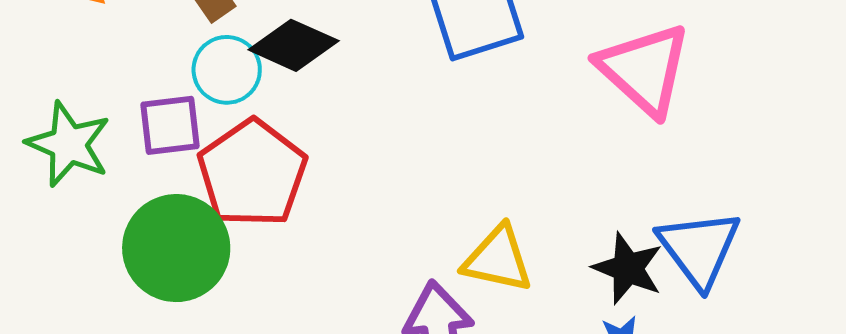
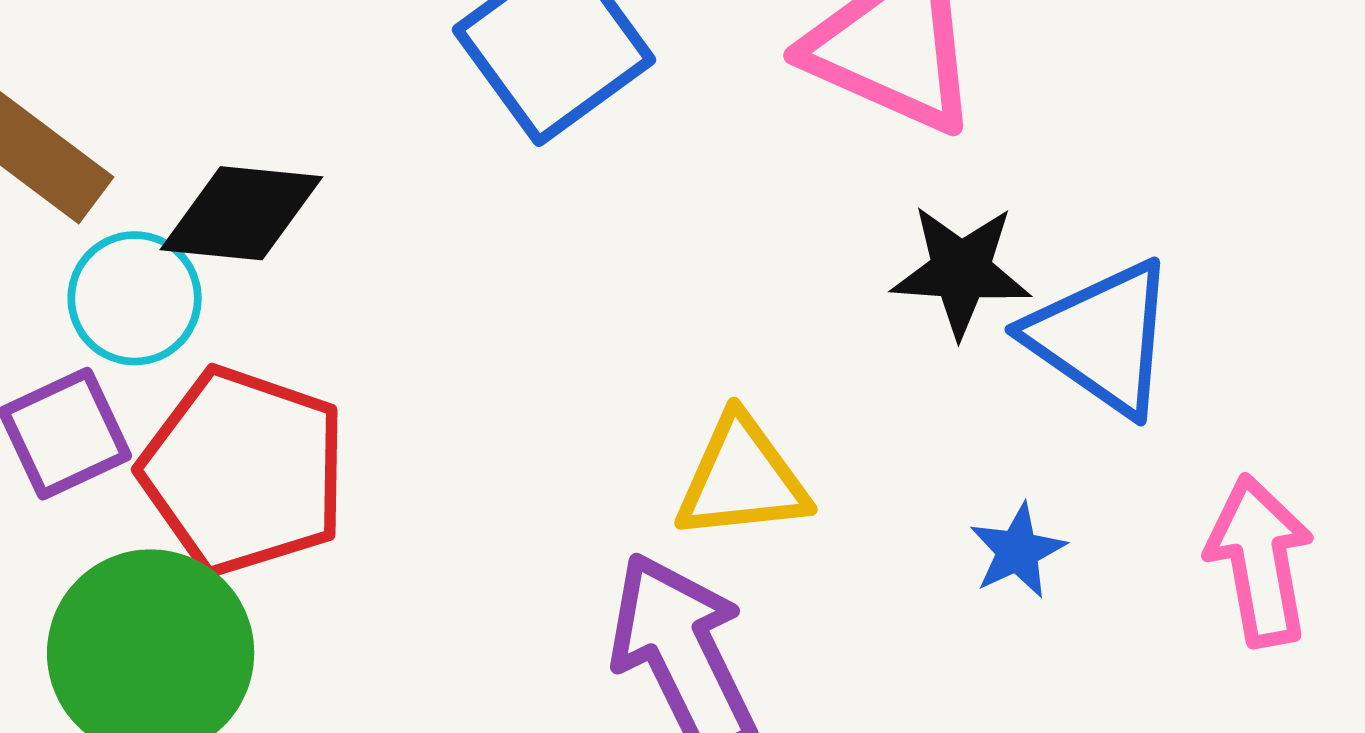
black star: (628, 268) -> (961, 271), moved

